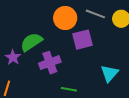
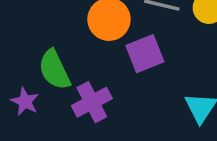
green semicircle: (31, 42) -> (54, 70), turned -75

